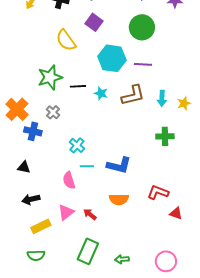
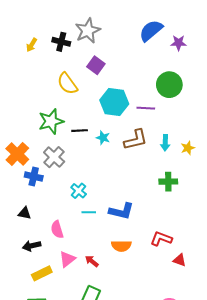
green circle: (142, 27) -> (169, 85), moved
gray cross: (53, 112) -> (54, 157), size x1.5
pink semicircle: (69, 180) -> (57, 229), moved

